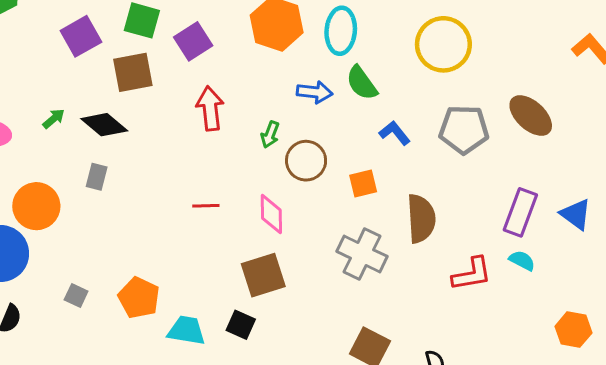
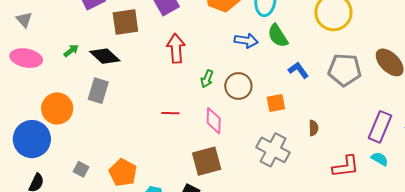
green arrow: (270, 135) -> (207, 79), moved
gray rectangle: (97, 177) -> (98, 91), size x1.4
brown semicircle: (421, 218) -> (314, 128), size x0.5

